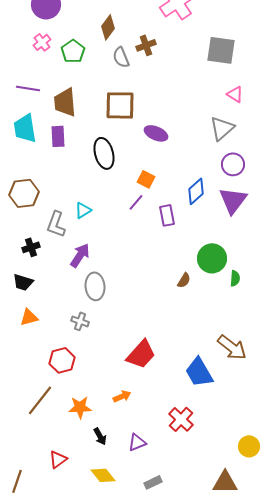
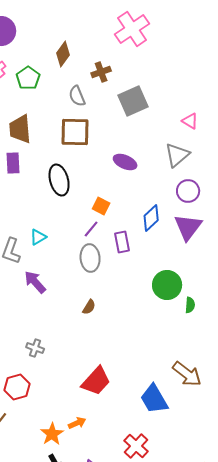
gray square: (221, 50) -> (133, 101), moved, turned -32
gray semicircle: (121, 57) -> (77, 96), moved
purple ellipse: (156, 133) -> (125, 162), moved
purple arrow: (80, 255) -> (35, 282), turned -75
brown semicircle: (184, 280) -> (89, 307), moved
gray ellipse: (95, 286) -> (90, 258), moved
orange star: (80, 407) -> (52, 434), moved, turned -30

